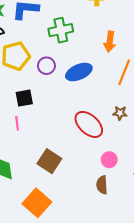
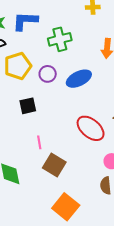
pink line: (17, 123) -> (39, 142), moved
orange square: (37, 203) -> (66, 207), moved

